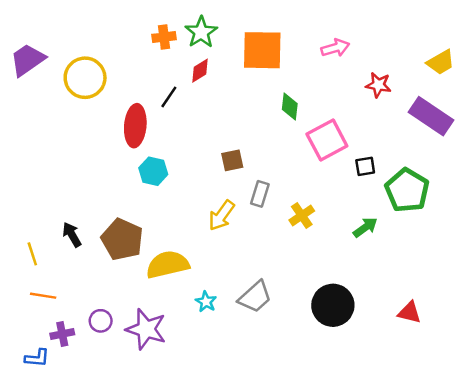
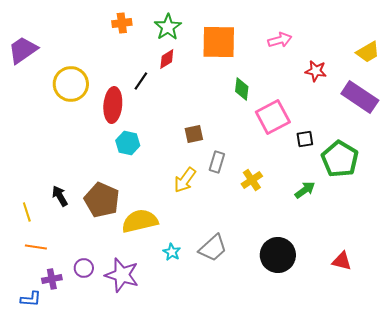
orange cross: (164, 37) -> (122, 23), moved
yellow circle: (85, 78) -> (71, 84), moved

